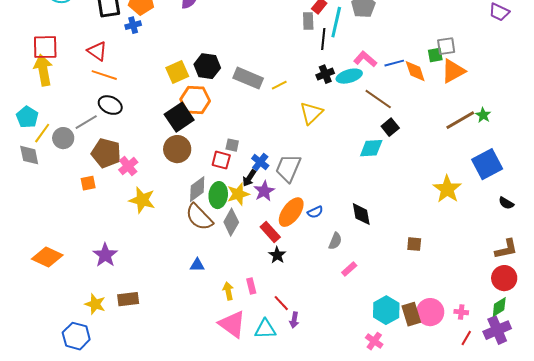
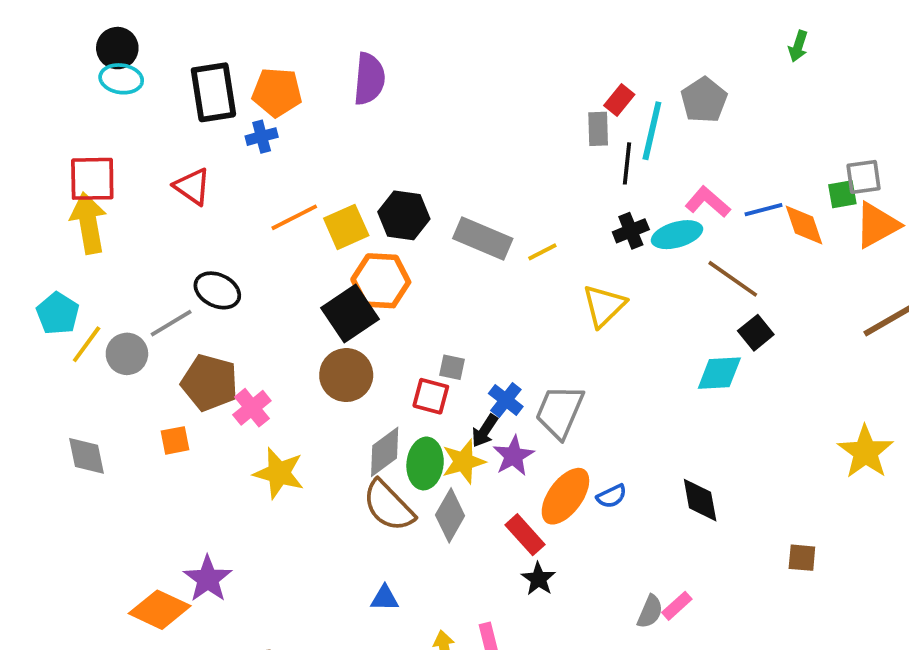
orange line: (104, 75) -> (294, 217), moved, turned -45
gray diamond: (29, 155) -> (87, 456), moved
gray semicircle: (335, 241) -> (650, 612), moved
orange diamond: (47, 257) -> (160, 610), moved

